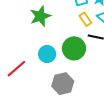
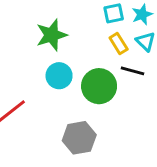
cyan circle: (47, 54) -> (59, 76), moved

